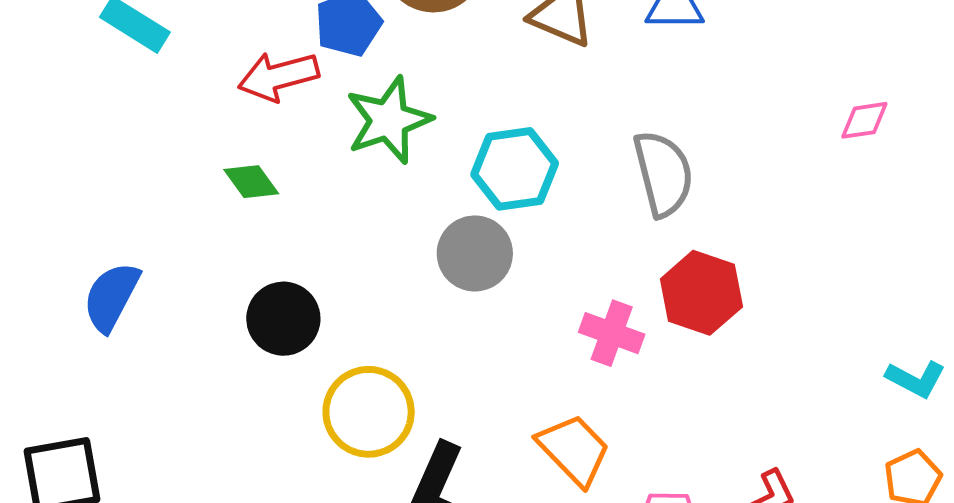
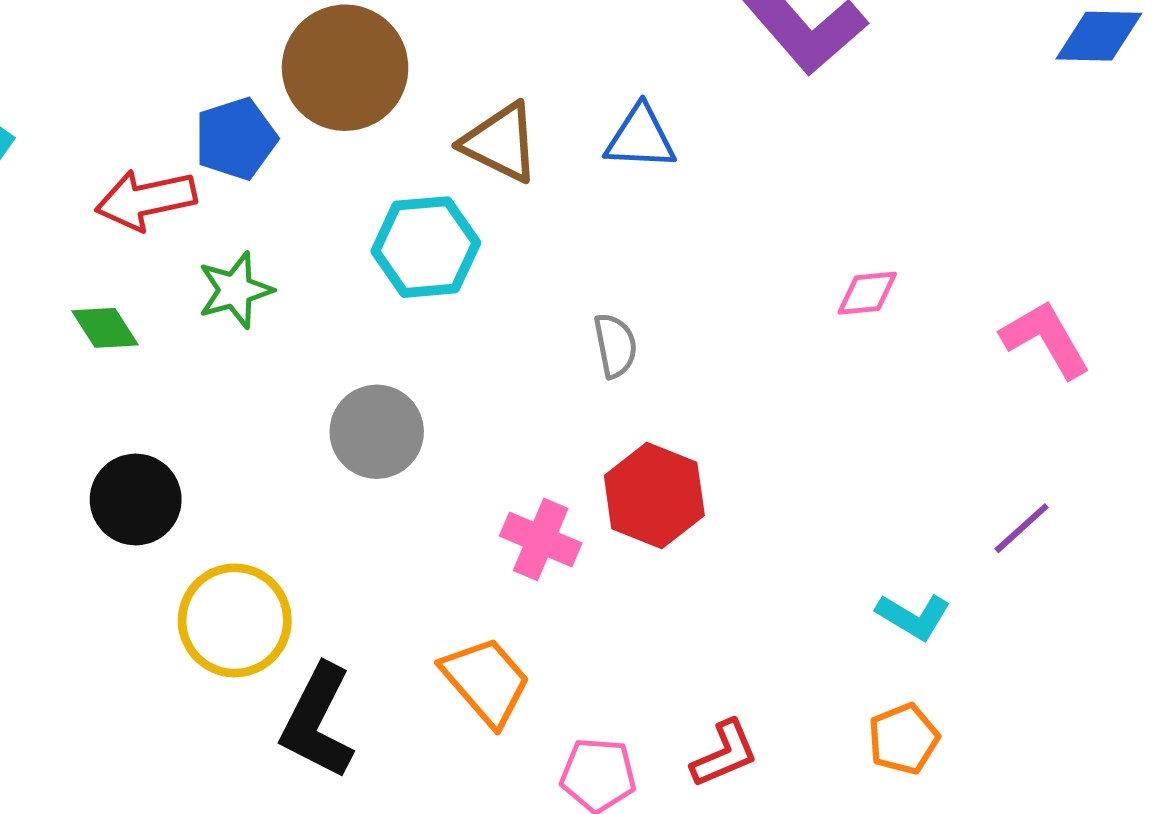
green star: (389, 120) -> (235, 290), moved, size x0.7
cyan hexagon: (515, 169) -> (426, 247), moved
gray semicircle: (663, 174) -> (615, 346), size x0.6

